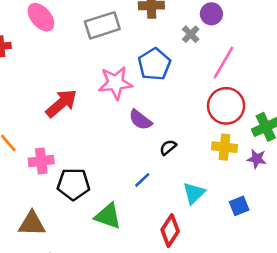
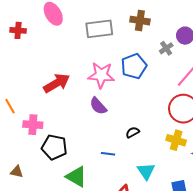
purple semicircle: (140, 120) -> (98, 106), moved
blue line: (142, 180) -> (108, 154), turned 40
cyan triangle: (194, 193) -> (146, 171), turned -30
brown triangle: (32, 224) -> (17, 172), size x0.6

